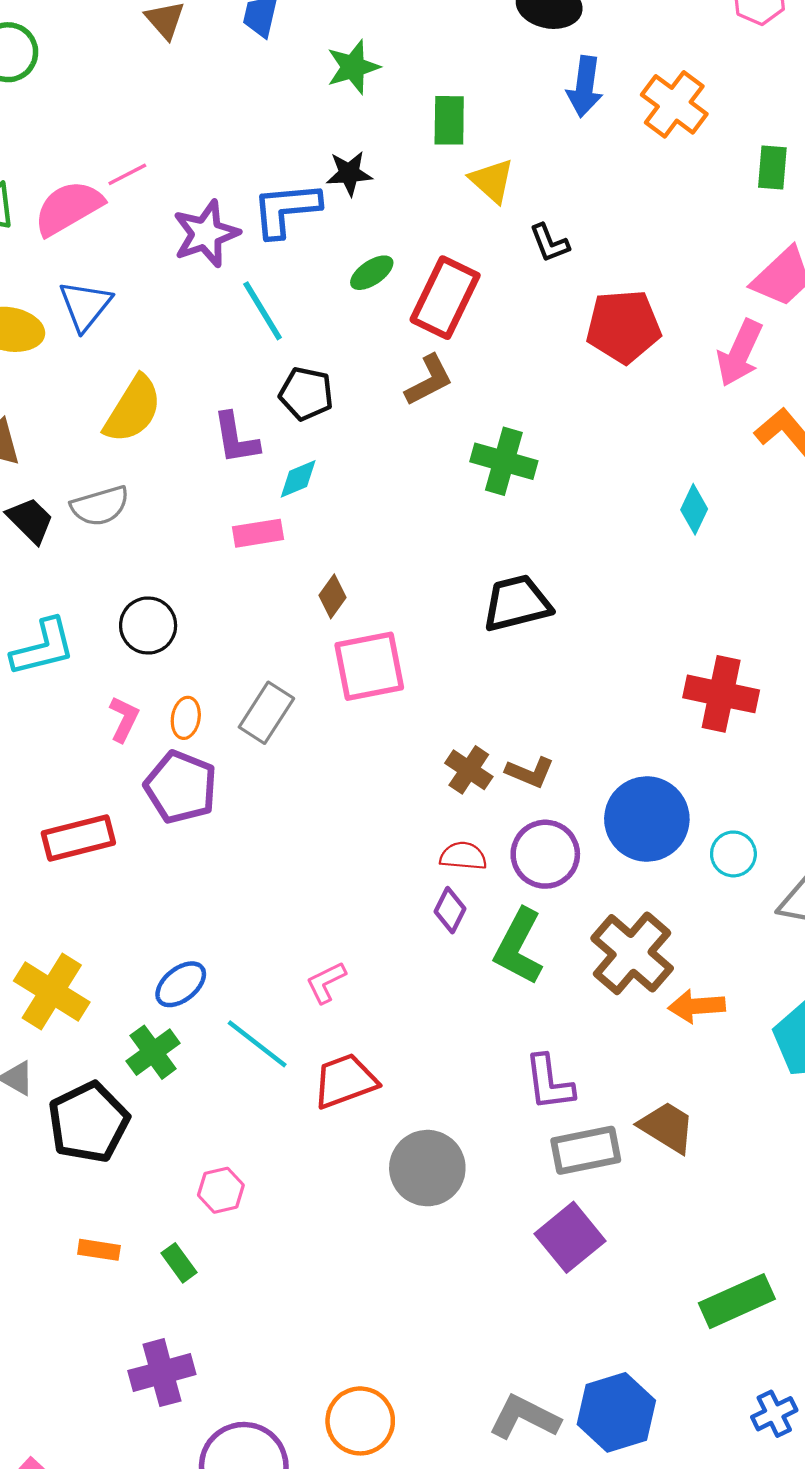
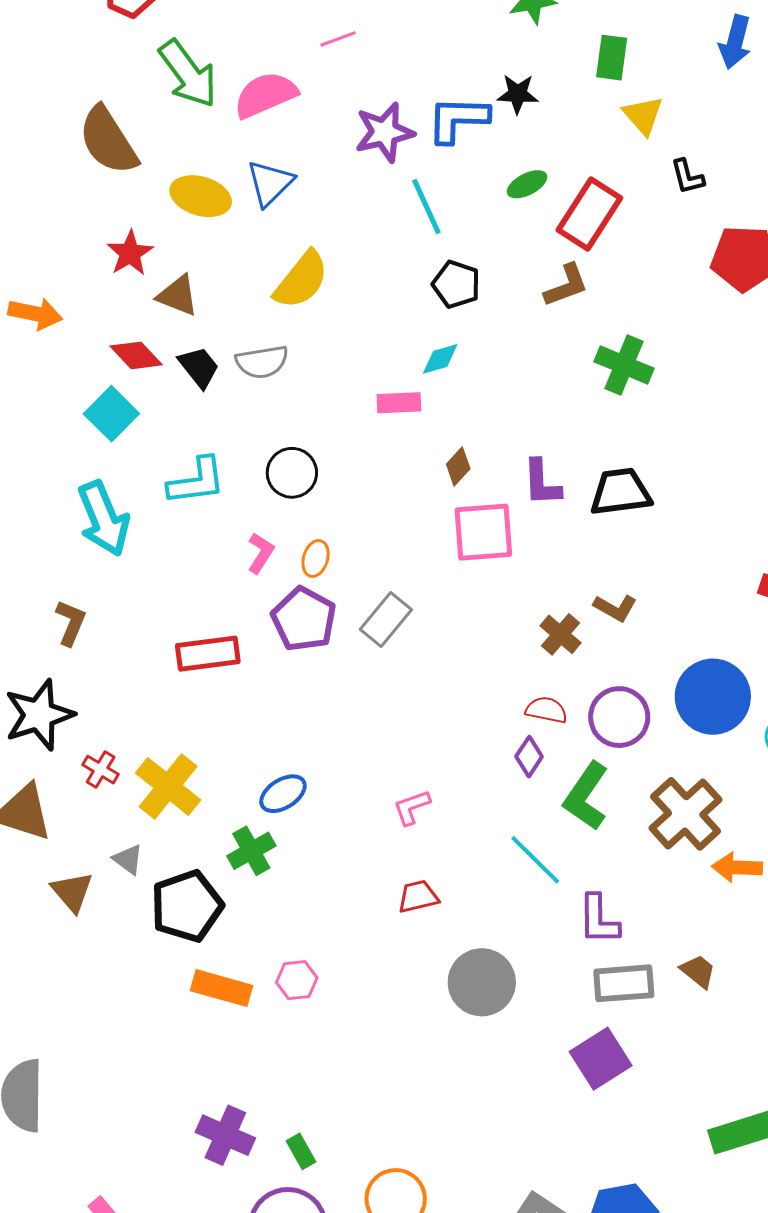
pink line: (127, 174) -> (338, 39), moved
purple L-shape: (236, 438) -> (542, 483), moved
gray rectangle: (266, 713) -> (386, 619), moved
brown L-shape: (530, 772) -> (615, 608), moved
cyan line: (257, 1044) -> (535, 860), moved
red trapezoid: (345, 1081) -> (418, 896), size x0.7
brown trapezoid: (667, 1127) -> (698, 971), size x0.7
orange rectangle: (99, 1250) -> (222, 988), moved, size x1.6
green rectangle: (179, 1263) -> (301, 1151), moved
purple cross: (162, 1373) -> (225, 1135), turned 32

